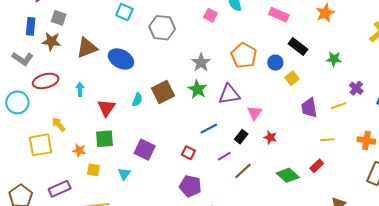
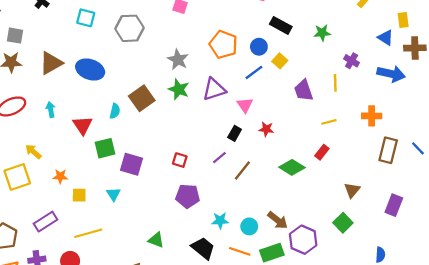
yellow line: (339, 106) -> (335, 83), turned -63
blue line: (209, 129) -> (254, 72), moved
green square: (104, 139) -> (105, 148), moved

